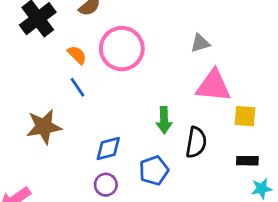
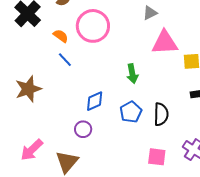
brown star: (44, 127) -> (28, 89), moved
black semicircle: (196, 142) -> (161, 114), moved
purple circle: (106, 185) -> (83, 129), moved

